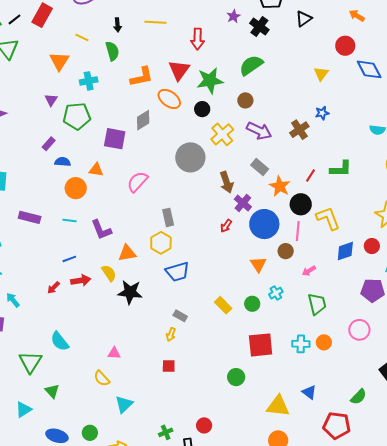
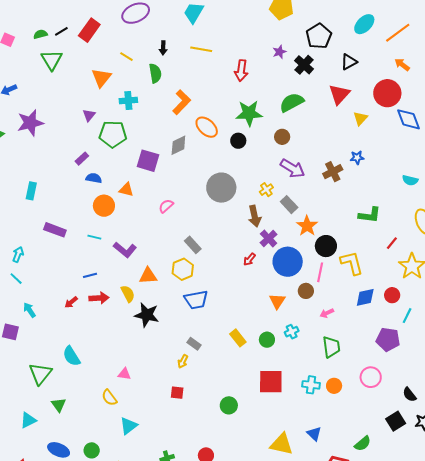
red circle: (345, 46) -> (387, 93), size x1.4
red triangle: (179, 70) -> (339, 94), moved
orange L-shape: (142, 77) -> (182, 102), turned -40
yellow cross: (222, 134) -> (266, 190), moved, size x0.6
red line: (310, 175) -> (392, 243), moved
pink semicircle: (137, 182) -> (166, 206), size x0.7
gray rectangle: (168, 217) -> (193, 245), turned -36
purple L-shape: (101, 230) -> (125, 250), turned -35
green circle: (236, 377) -> (229, 405), moved

